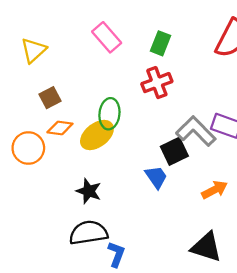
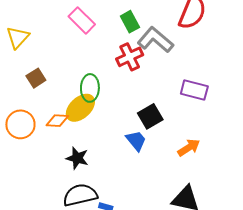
green rectangle: (161, 43) -> (130, 22), turned -45
orange diamond: (60, 128) -> (57, 121), moved
gray L-shape: (196, 131) -> (155, 40), moved

